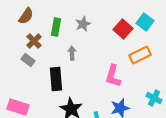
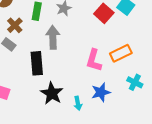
gray arrow: (72, 53) -> (53, 37), size x1.6
orange rectangle: (140, 55) -> (121, 53), moved

